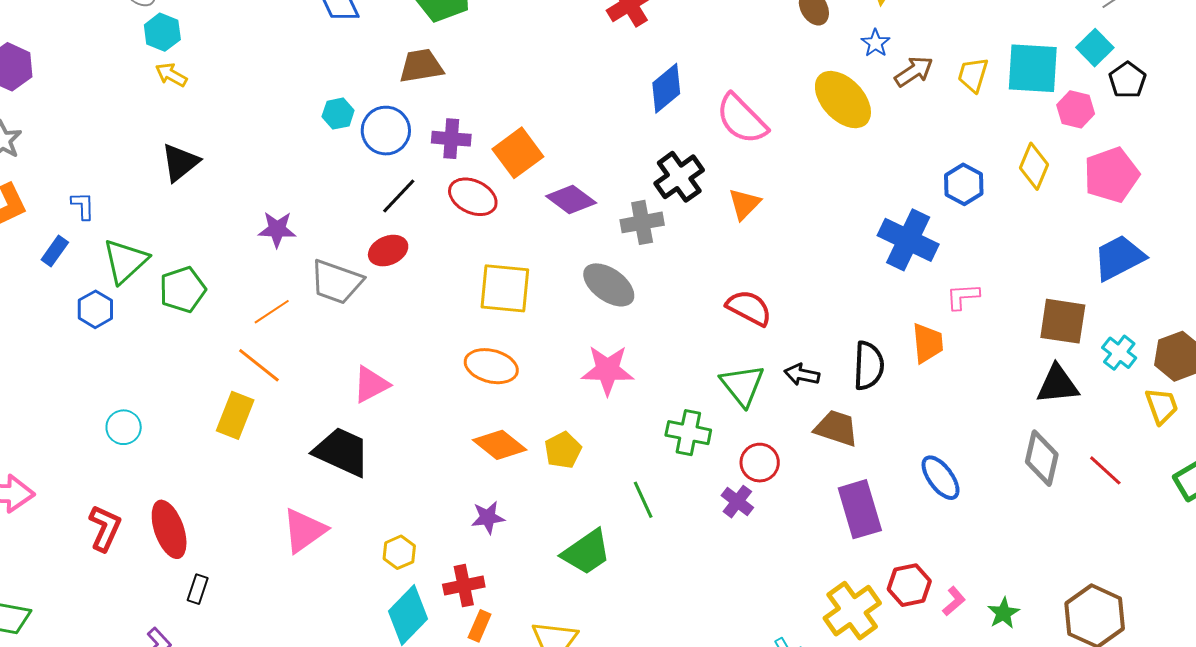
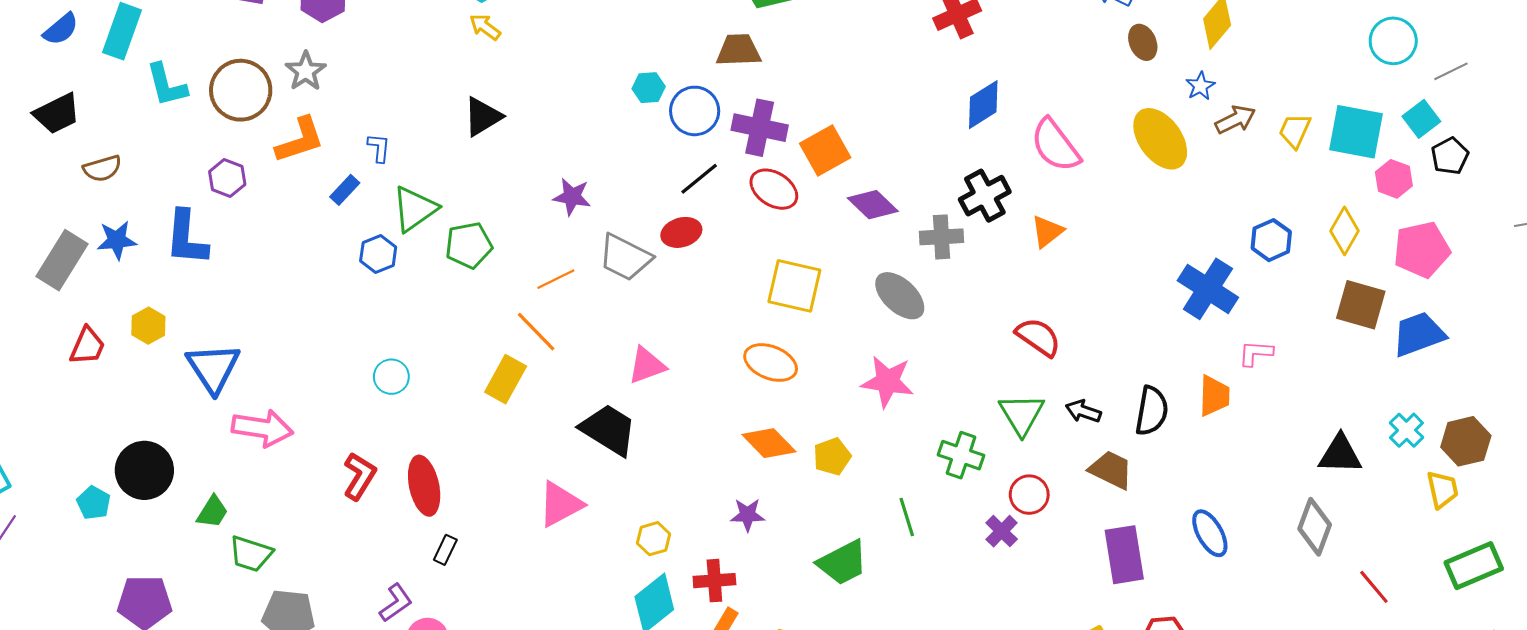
purple cross: (451, 139) -> (760, 128), size x1.4
brown square: (1063, 321) -> (1361, 305), moved
red line: (1105, 470) -> (1374, 587), moved

